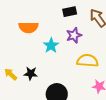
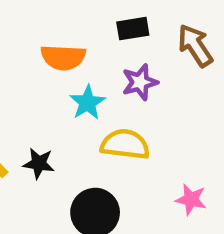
orange semicircle: (28, 27) -> (63, 57), moved
yellow semicircle: (87, 61) -> (125, 144), moved

